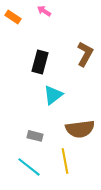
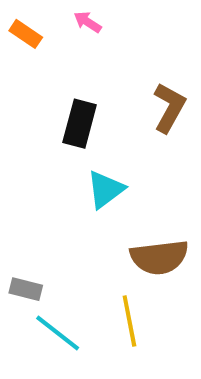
gray rectangle: (35, 136) -> (26, 289), moved

